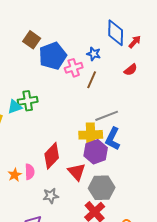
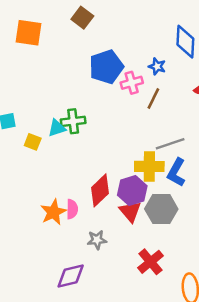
brown square: (32, 40) -> (82, 18), moved
purple hexagon: (96, 152) -> (132, 191), moved
orange star: (15, 175) -> (53, 212), size x1.5
gray hexagon: (102, 188) -> (161, 209), moved

